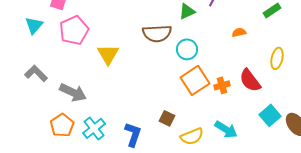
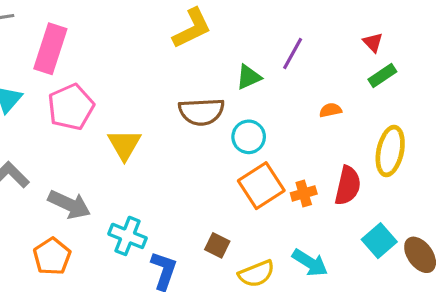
yellow ellipse: (277, 58) -> (390, 151), size x1.4
red semicircle: (250, 80) -> (348, 186), turned -130
cyan cross: (94, 128) -> (128, 236), moved, turned -30

